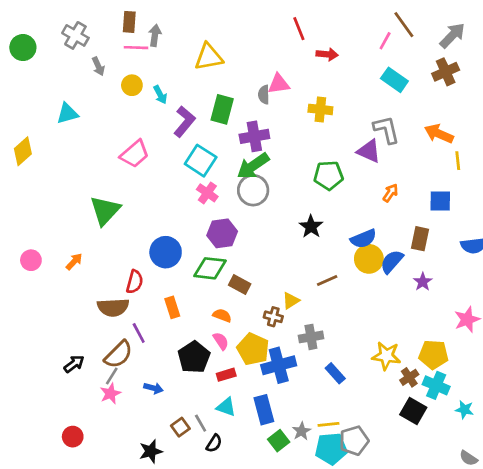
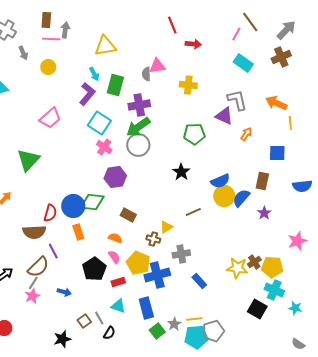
cyan arrow: (160, 95) -> (94, 74), moved
orange arrow: (390, 193) -> (246, 134), moved
blue circle: (166, 252) -> (73, 206), moved
green diamond: (210, 268) -> (92, 202), moved
brown cross: (409, 377) -> (254, 262), moved

